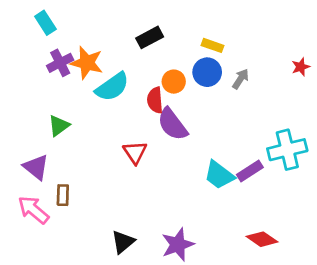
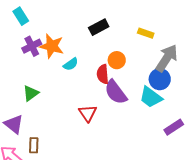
blue circle: (207, 72) -> (160, 79), moved
gray arrow: (241, 79) -> (167, 58), size x1.8
cyan semicircle: (112, 87) -> (71, 64), size x0.6
cyan trapezoid: (219, 175) -> (151, 97), moved

